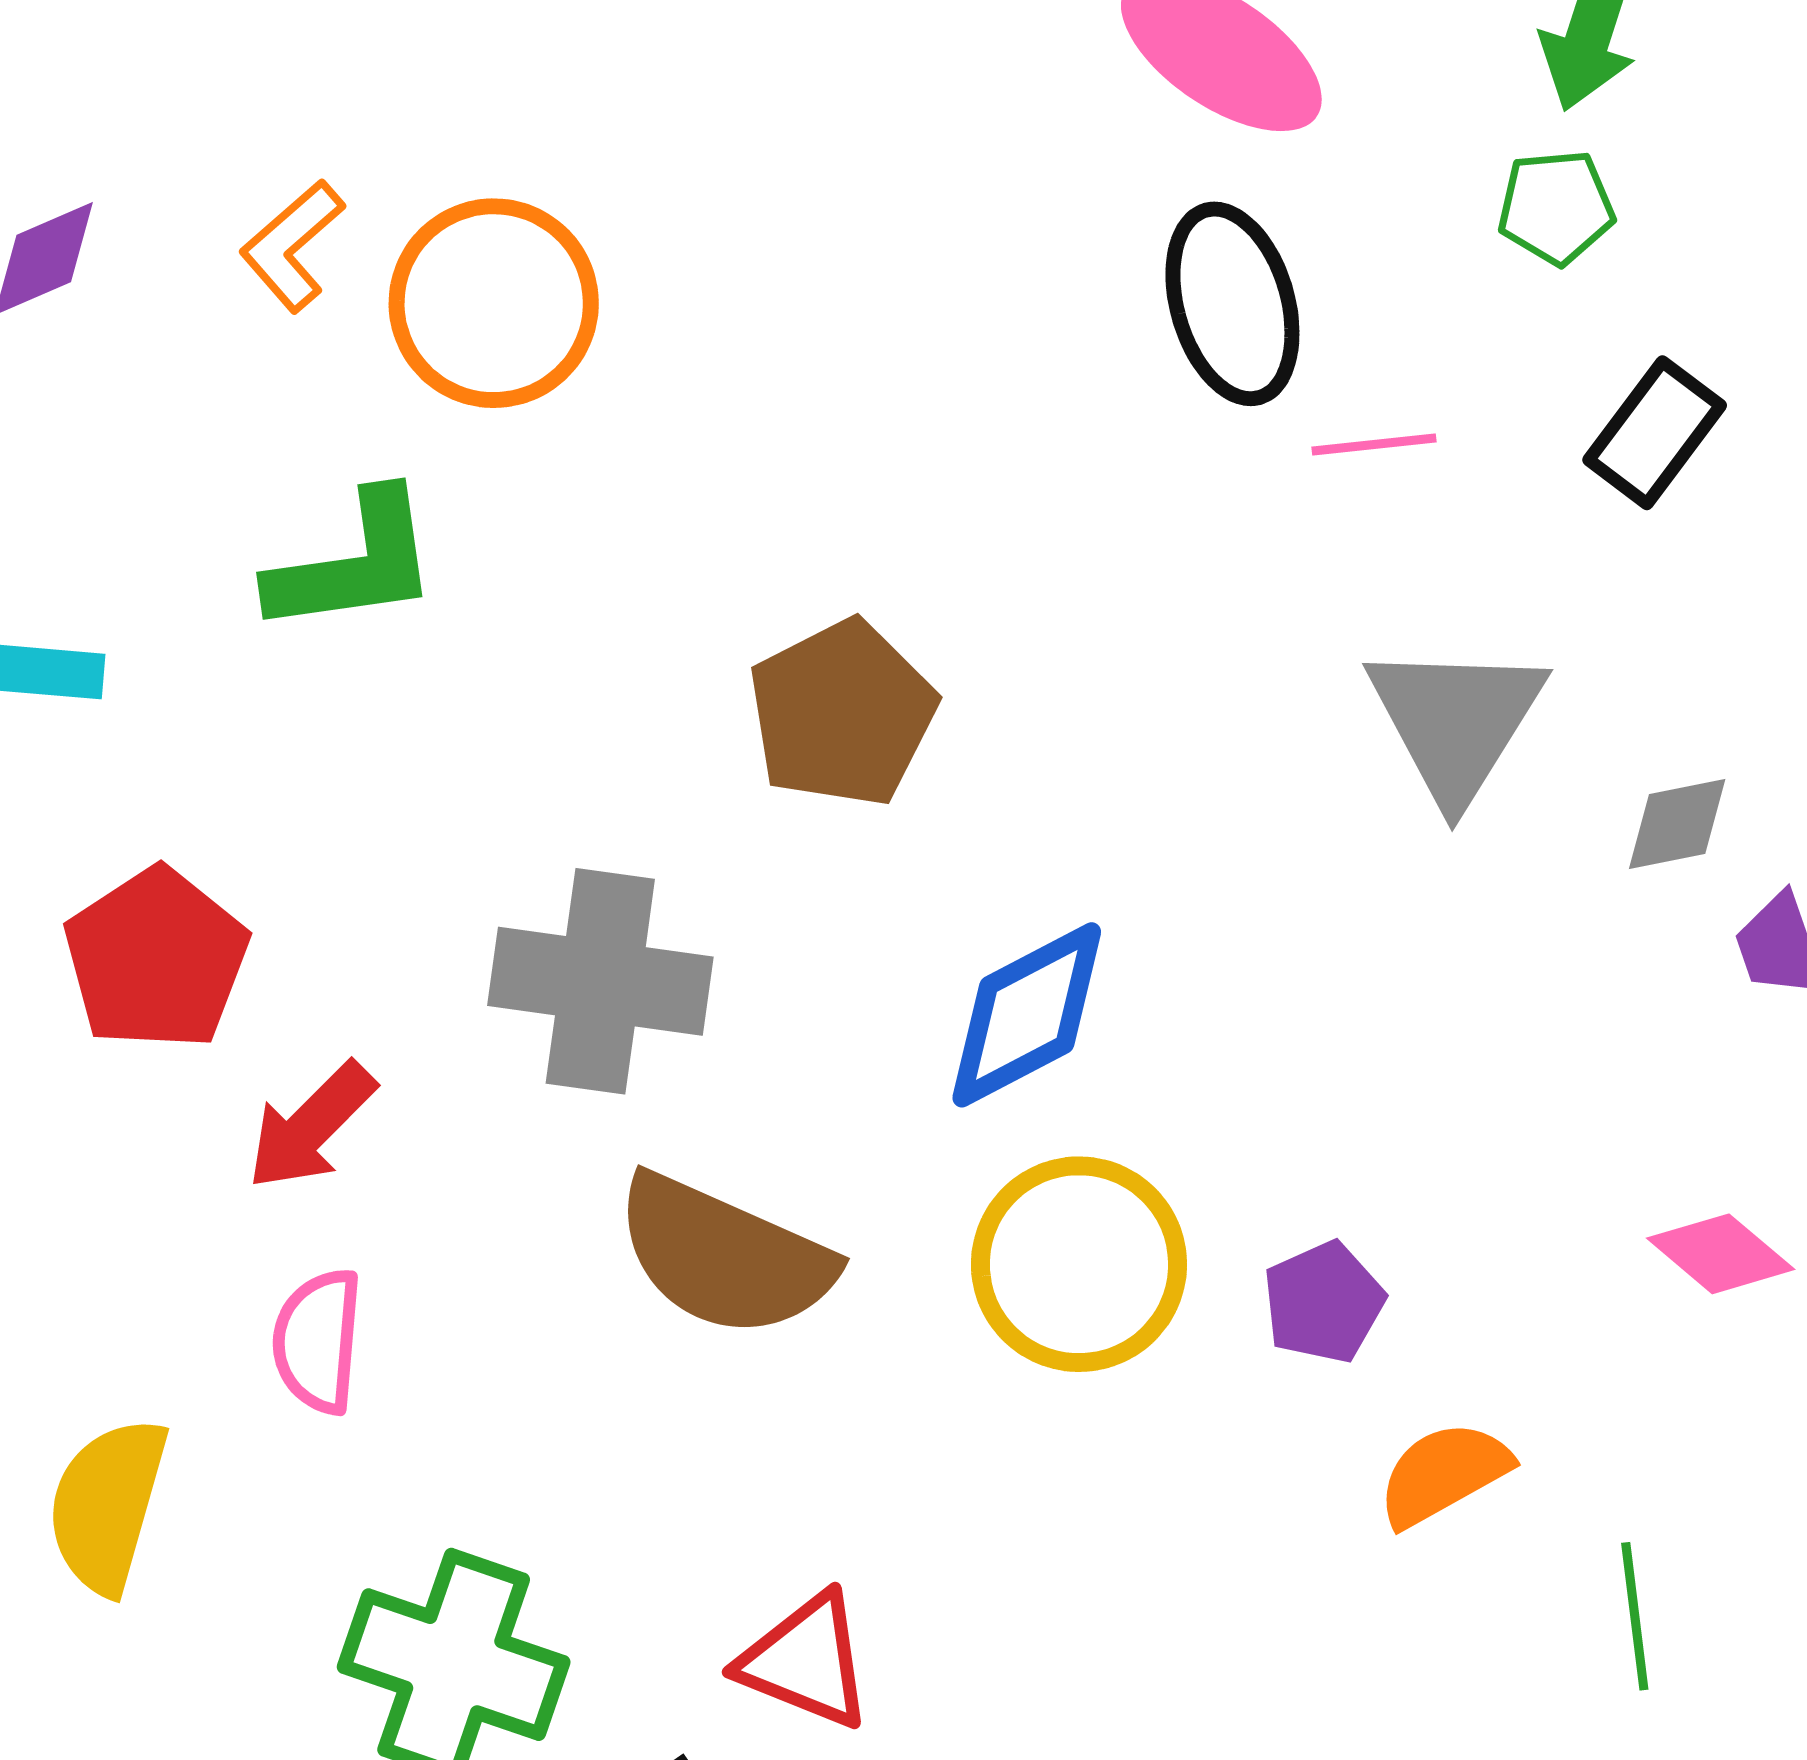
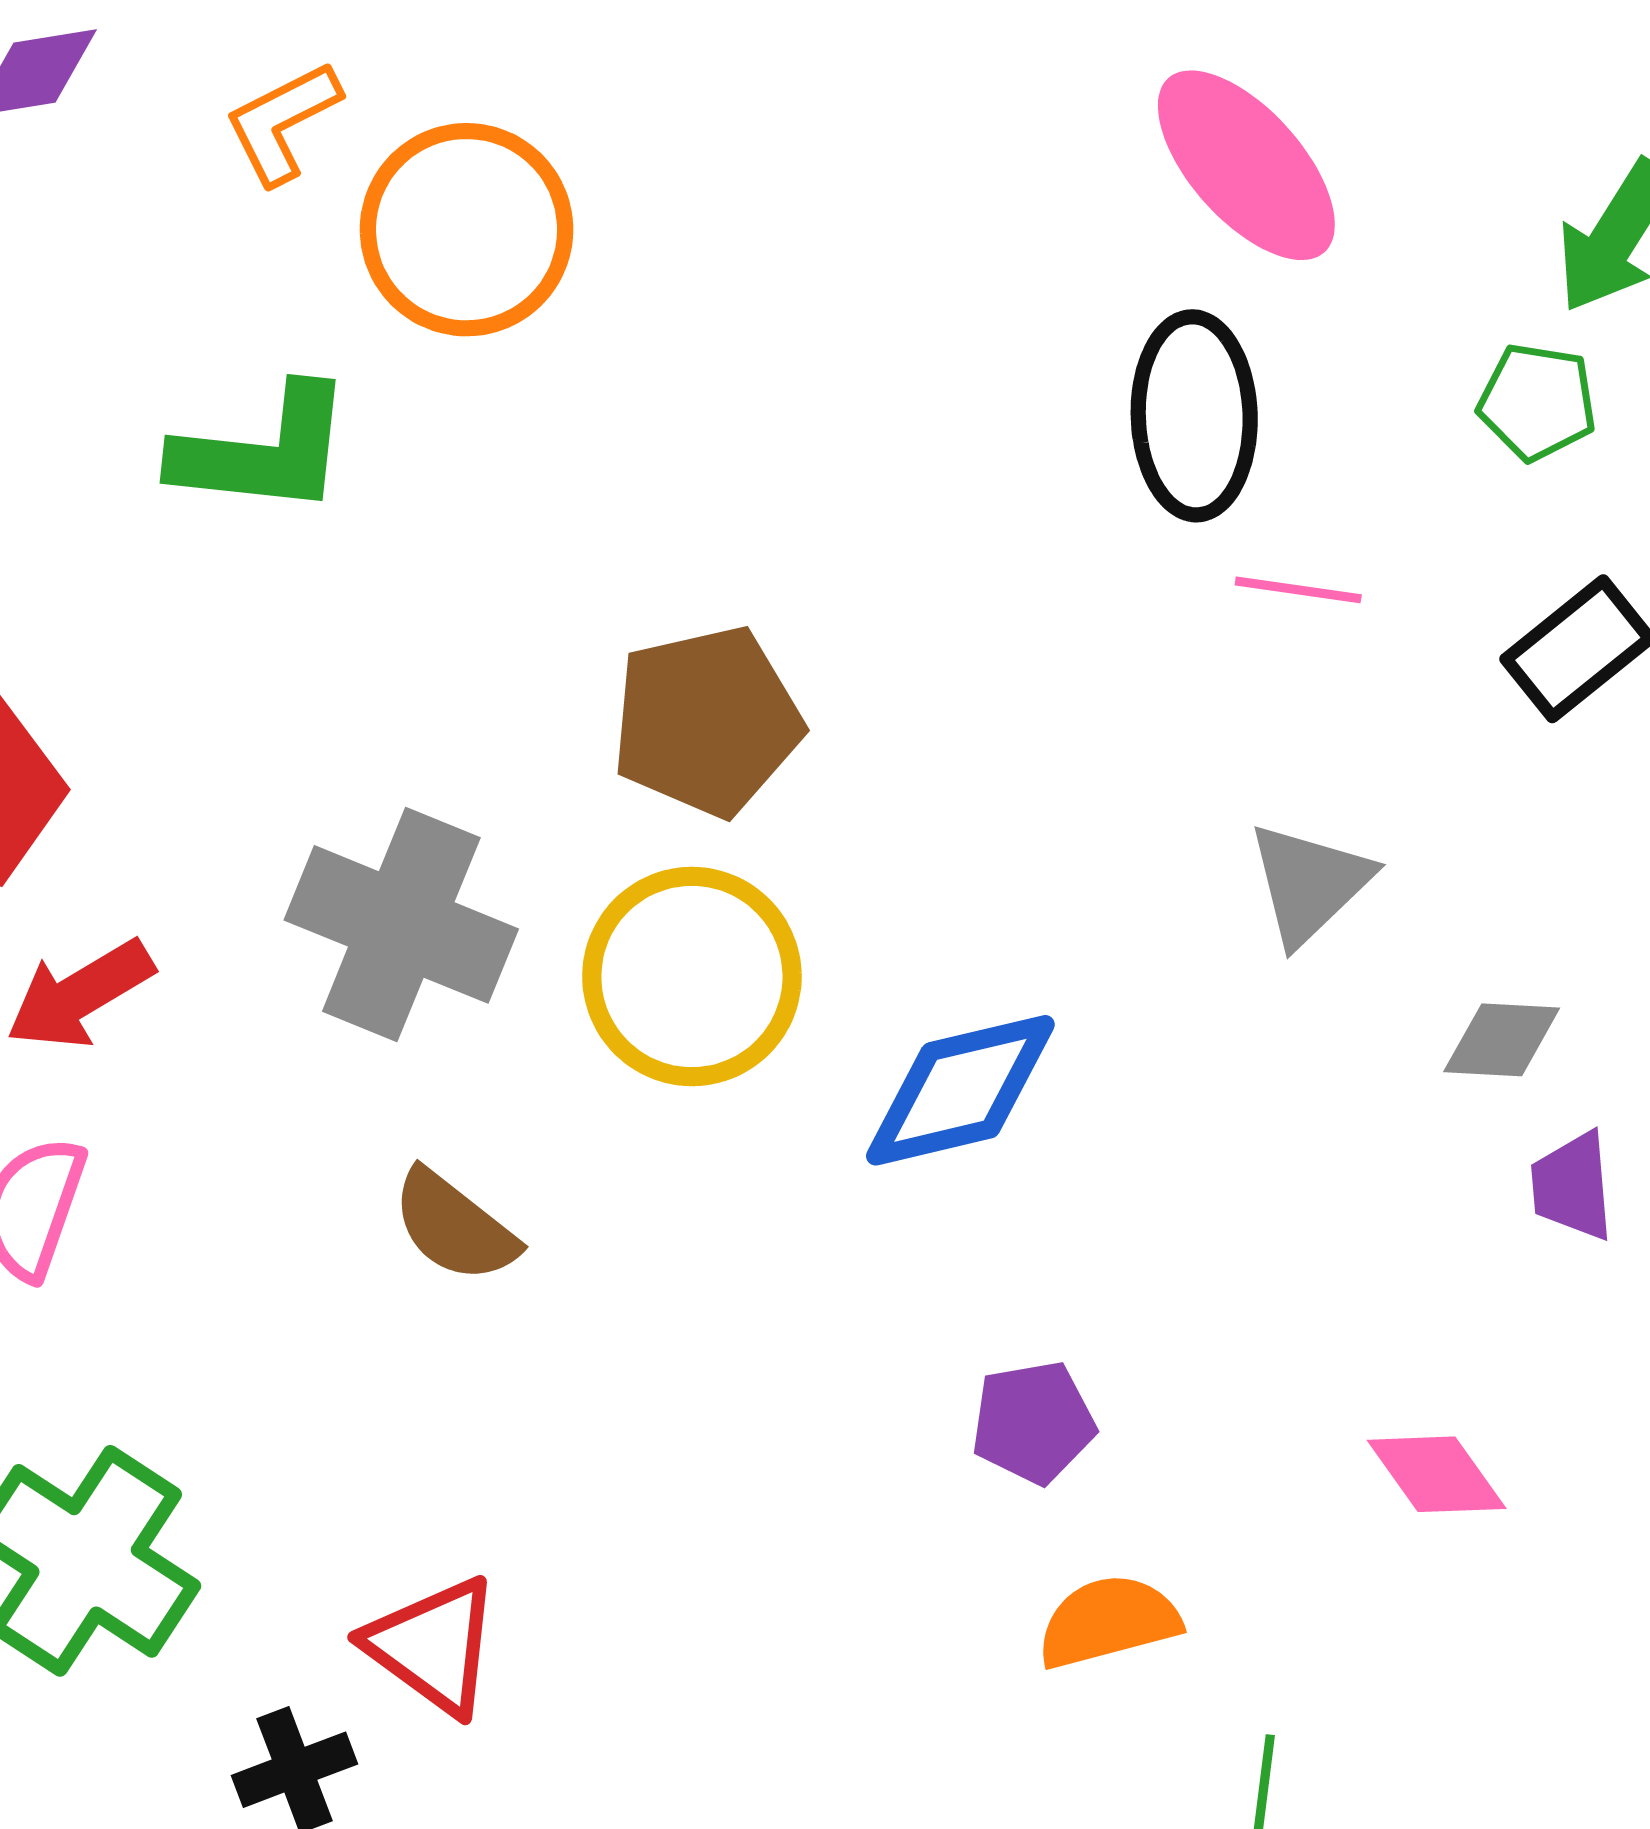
gray triangle: (1456, 721) -> (1309, 883), size x0.7
blue diamond: (1027, 1015) -> (960, 1090), moved
brown semicircle: (724, 1256) -> (454, 1226), size x0.6
yellow circle: (1079, 1264) -> (692, 977), moved

